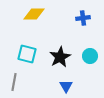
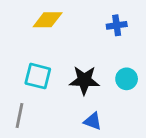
black star: (60, 57) -> (84, 80), turned 30
blue triangle: (66, 86) -> (93, 121), turned -40

